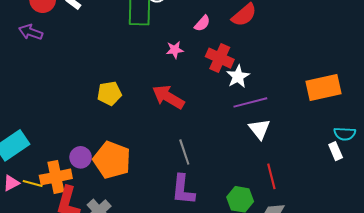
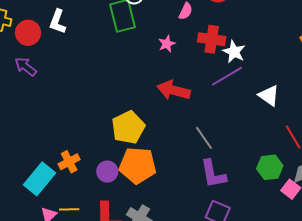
purple arrow: (31, 32) -> (26, 67), turned 35
yellow pentagon: (109, 93) -> (128, 127), moved, size x1.4
purple line: (250, 102) -> (227, 76), moved
orange cross: (56, 177) -> (69, 162), moved, size x0.7

